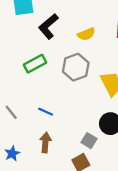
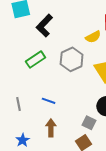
yellow semicircle: (86, 34) -> (93, 37), moved
gray line: (11, 112) -> (18, 104), turned 32

